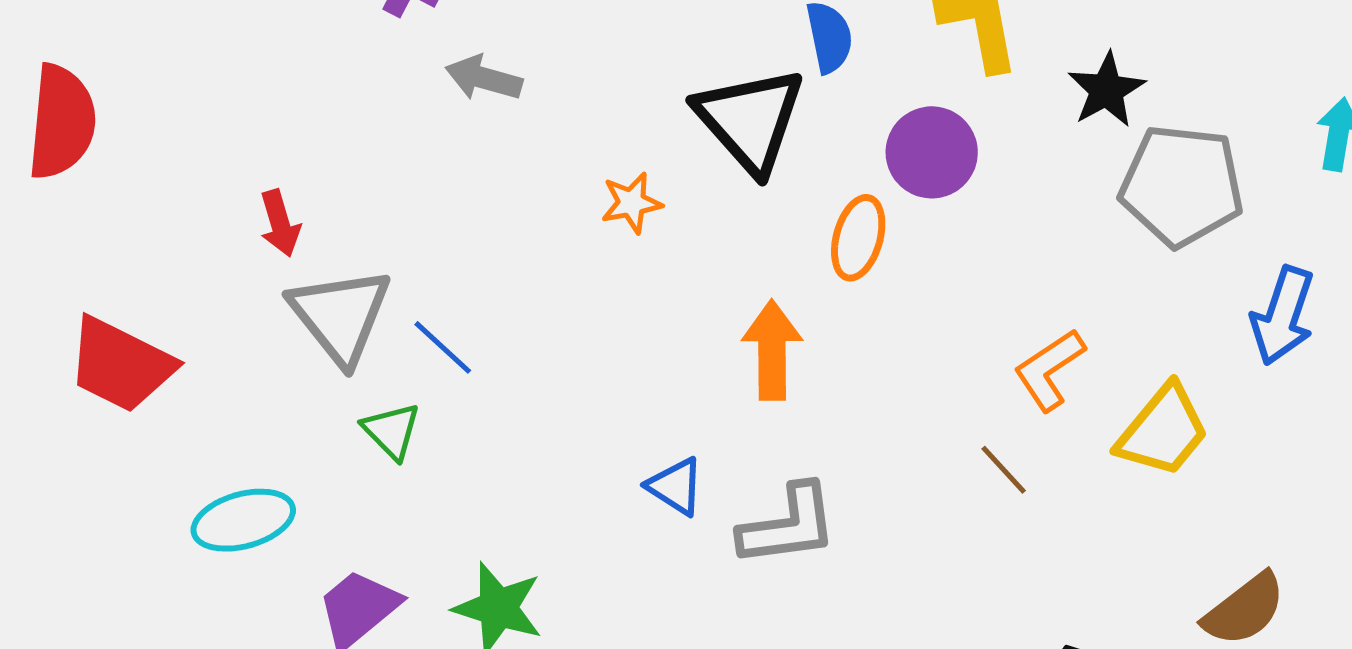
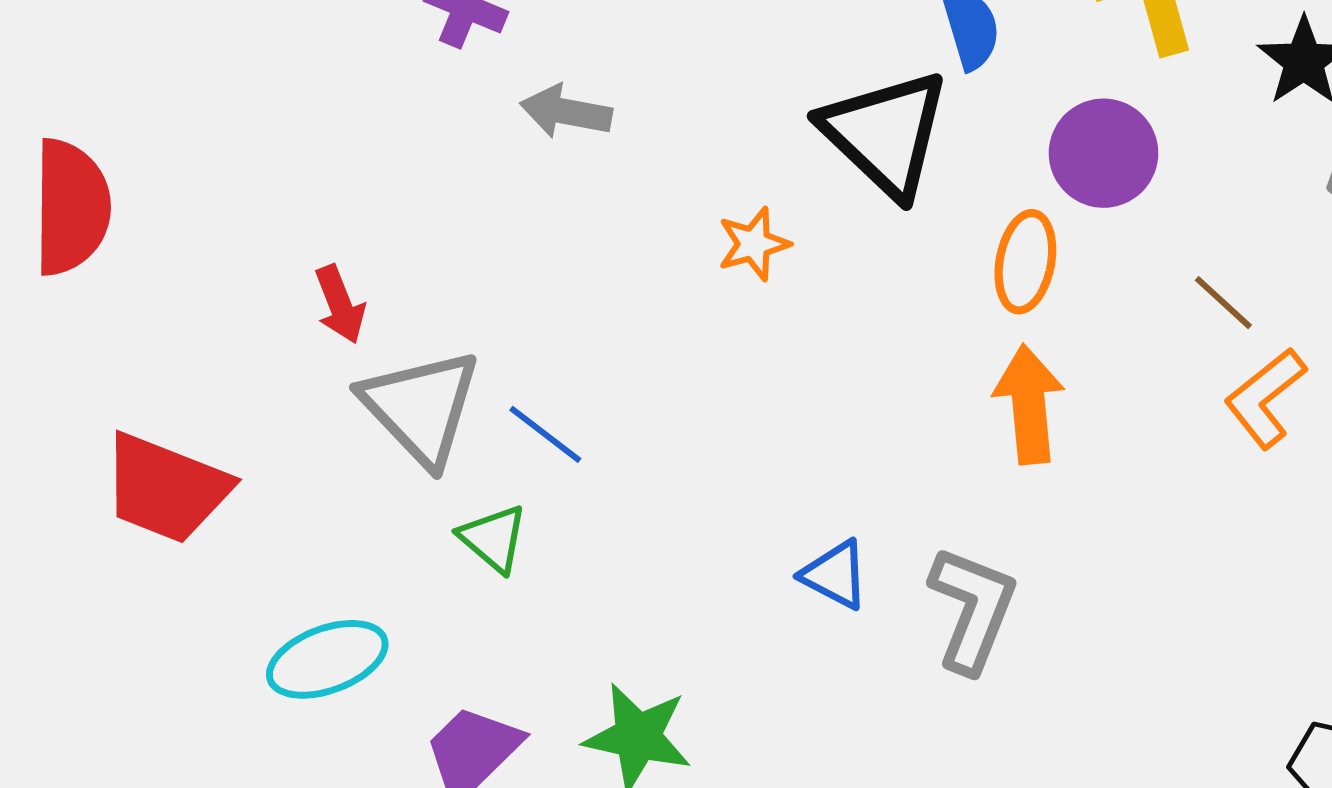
orange arrow: (772, 350) -> (1029, 404), moved
brown line: (1004, 470) -> (1223, 303), moved
gray L-shape: (788, 525) -> (972, 609), turned -56

